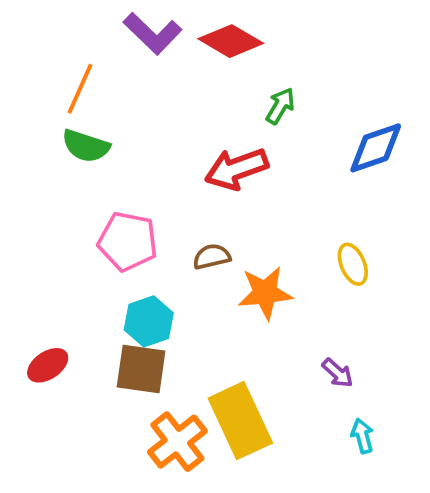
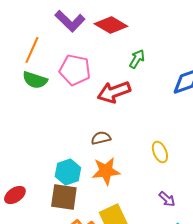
pink pentagon: (128, 241) -> (75, 70), moved
yellow ellipse: (353, 264) -> (160, 152), moved
orange star: (265, 293) -> (106, 171), moved

